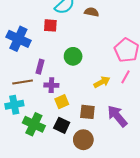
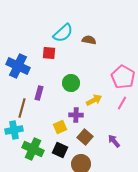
brown line: (23, 82) -> (22, 108), turned -66
yellow arrow: (102, 82) -> (94, 100), moved
purple cross: (51, 85) -> (76, 115), moved
brown square: (87, 112) -> (85, 137), turned 35
purple arrow: (117, 116) -> (114, 141), size x0.6

